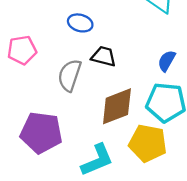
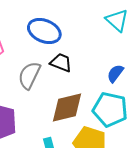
blue ellipse: (80, 23) -> (44, 31), size x1.5

